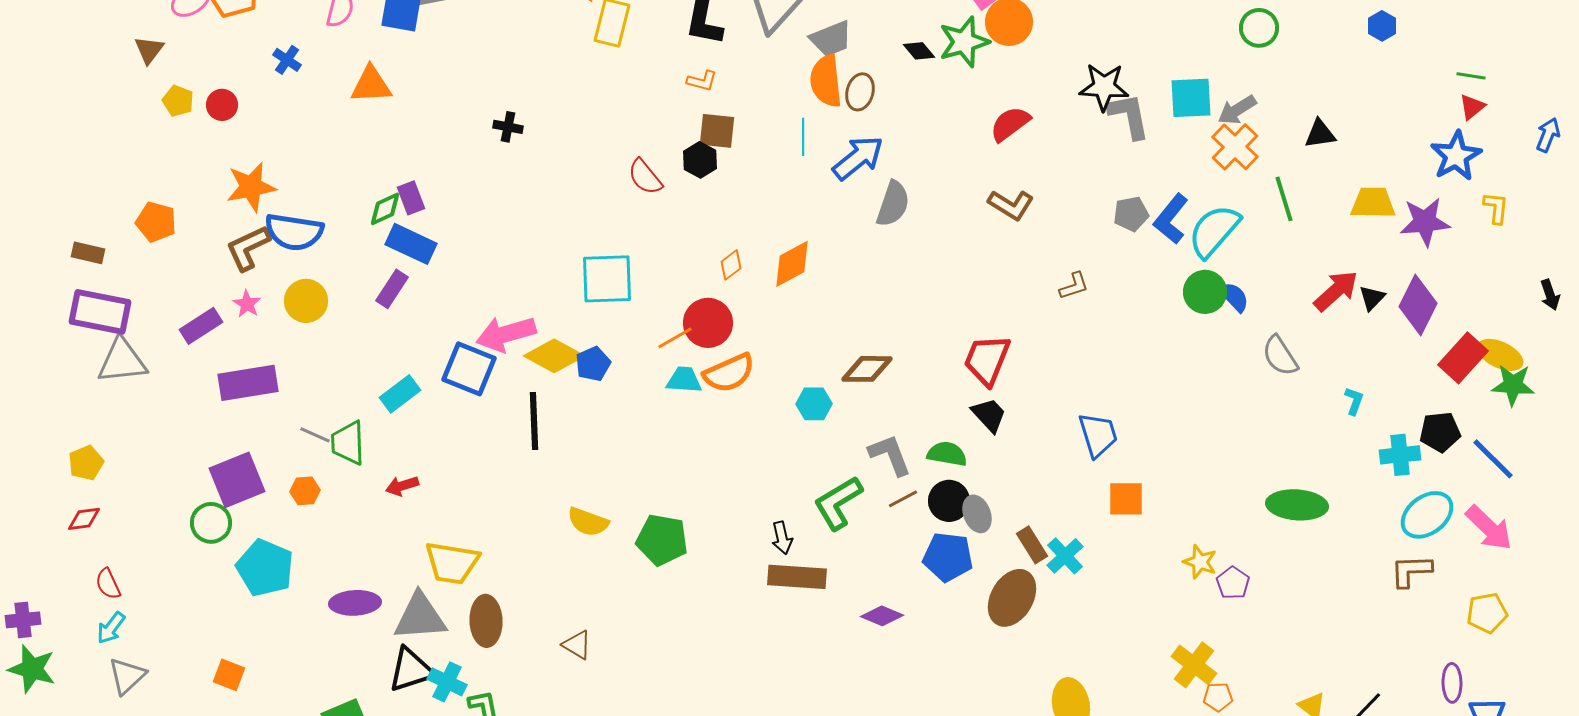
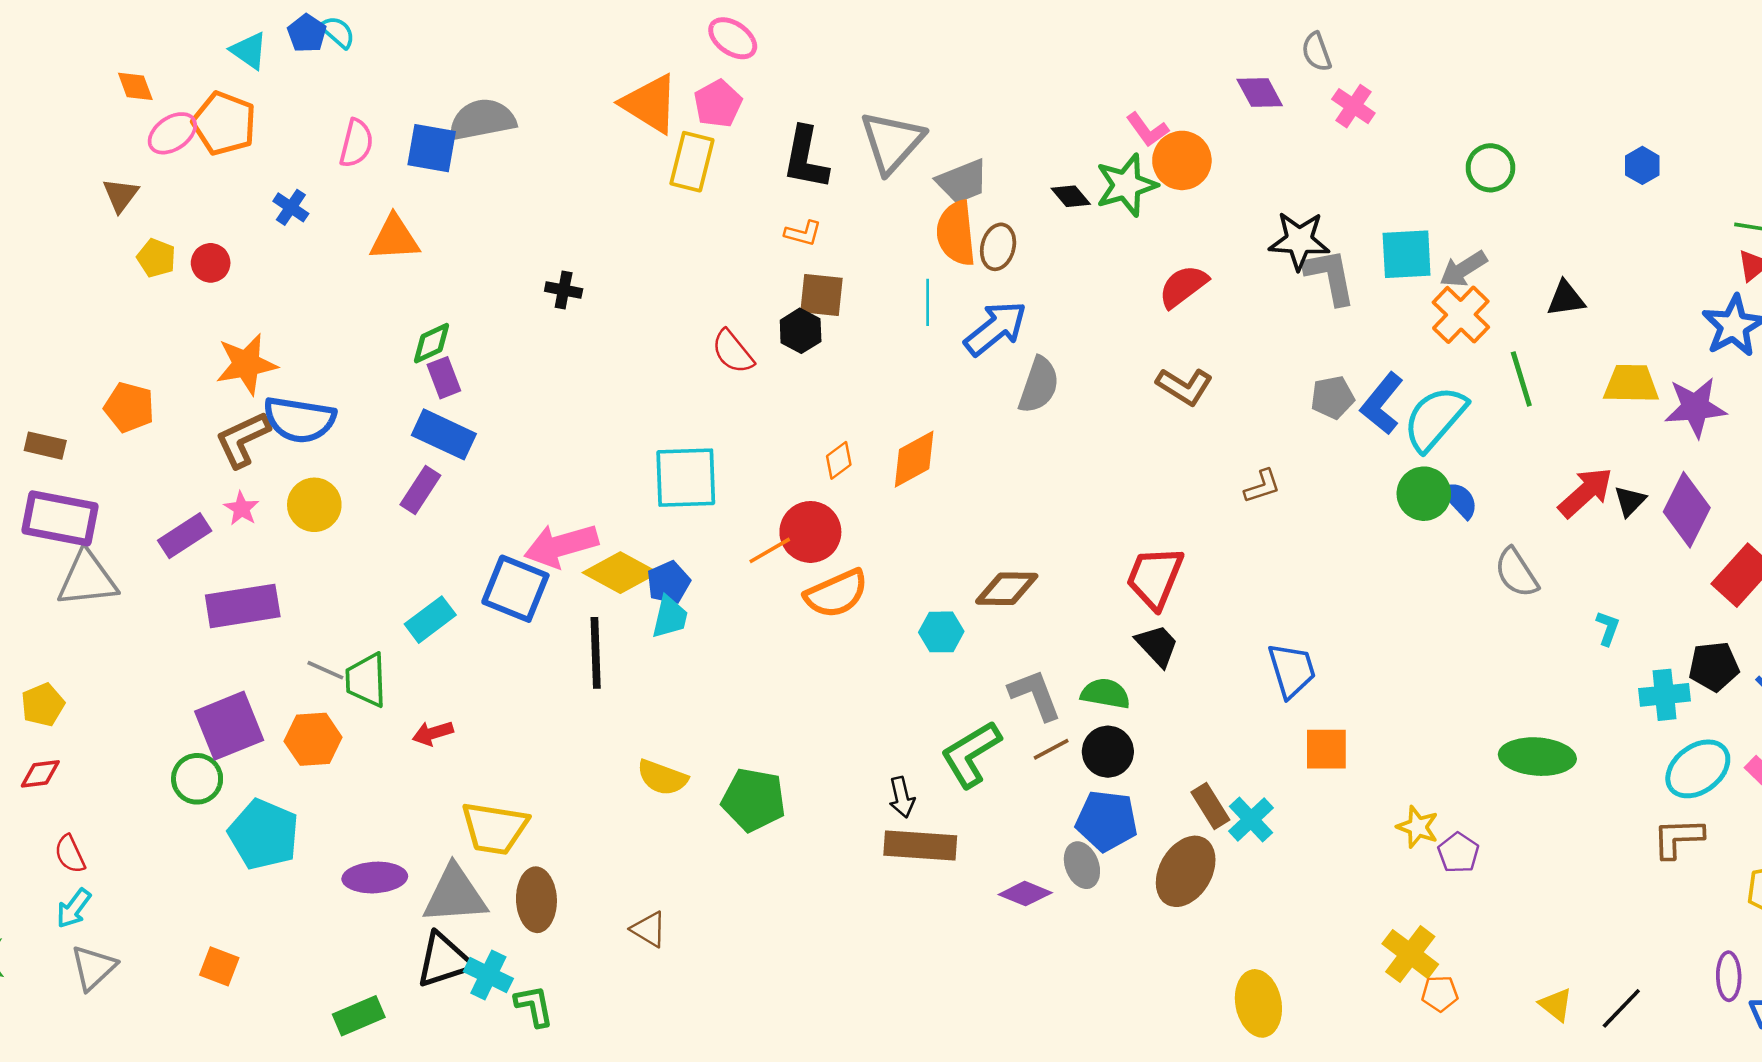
green diamond: (385, 209) -> (432, 343), moved
cyan trapezoid: (684, 380) -> (670, 617), moved, turned 99
orange hexagon: (305, 491) -> (313, 739), size x1.5
gray ellipse: (977, 514) -> (1082, 865), moved

